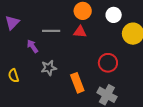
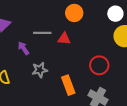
white circle: (114, 15) -> (115, 14), moved
red triangle: (80, 32) -> (64, 39), moved

